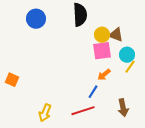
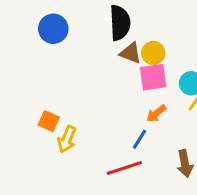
brown triangle: (116, 35) -> (130, 53), moved
orange square: (12, 80) -> (49, 121), moved
yellow arrow: (45, 113) -> (67, 139), moved

